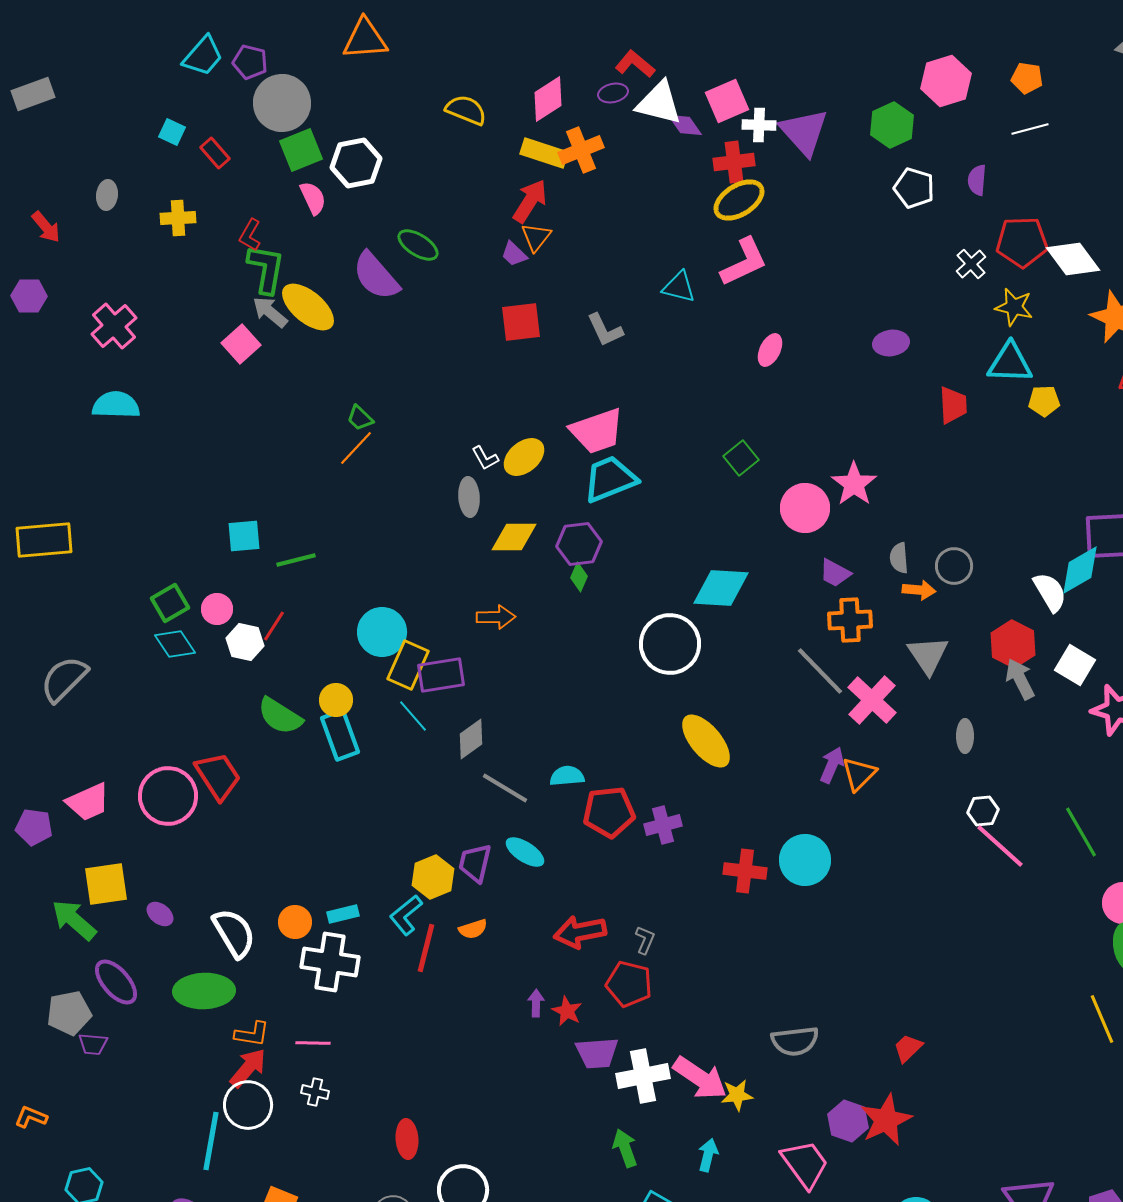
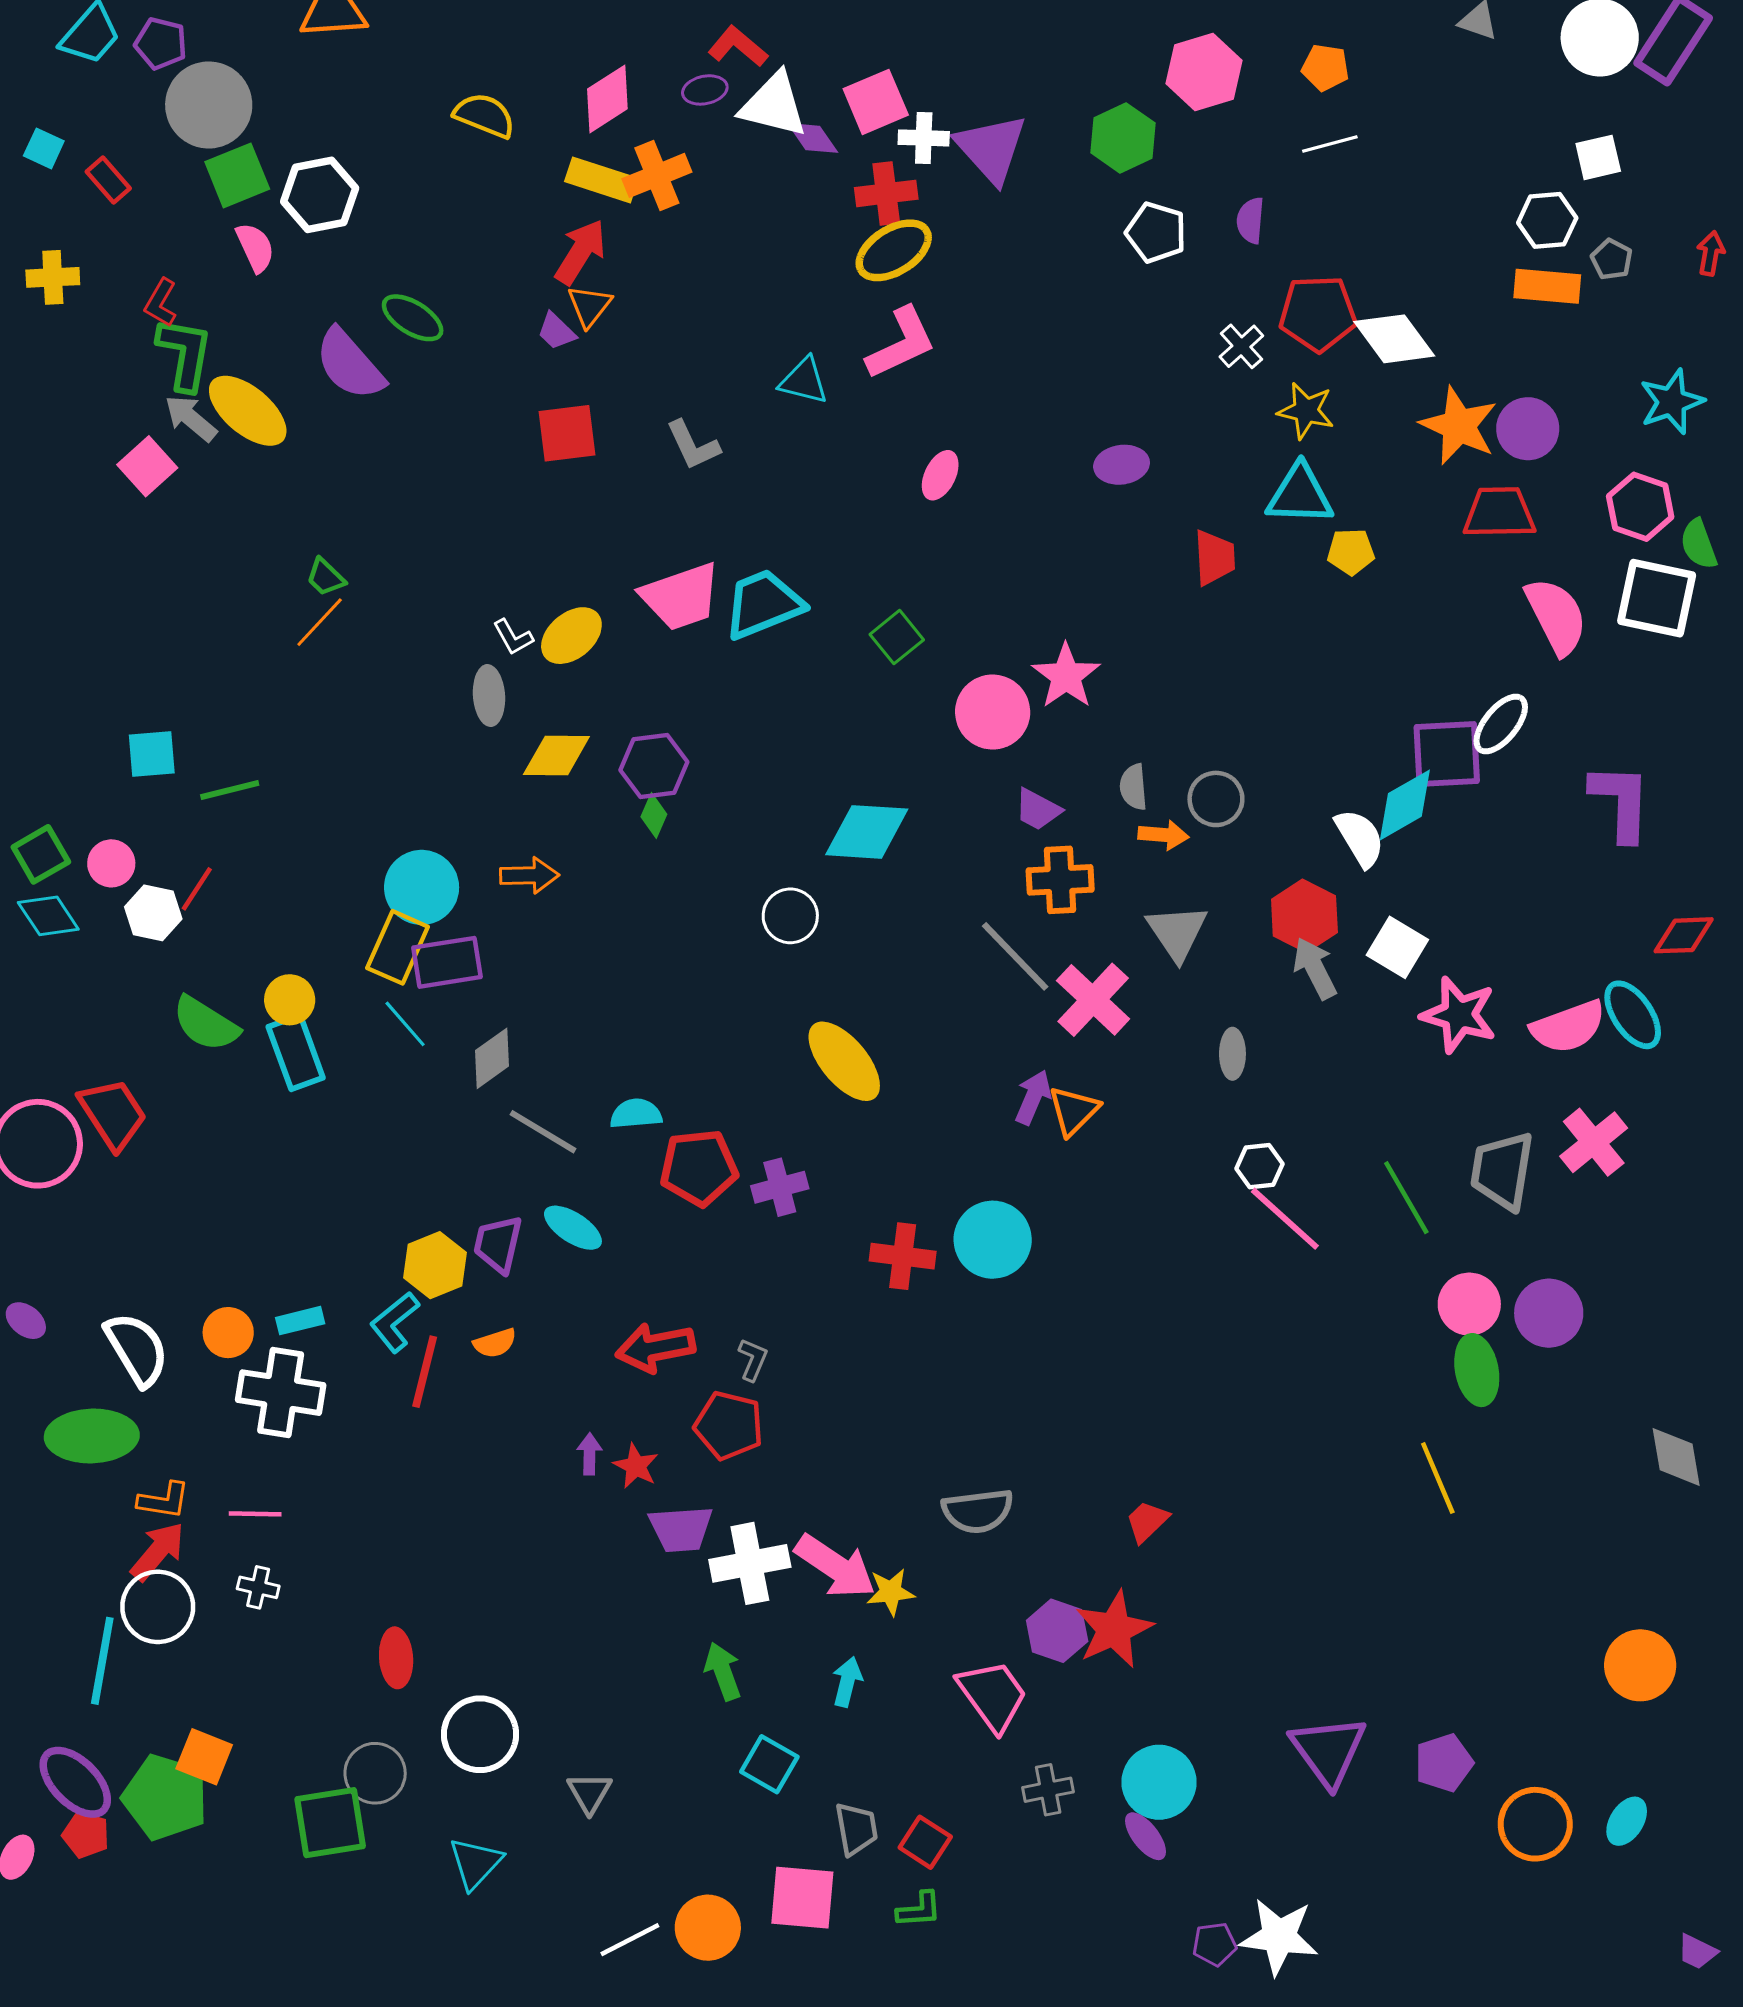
cyan trapezoid: (610, 479) -> (763, 604), moved
cyan circle: (382, 632) -> (422, 887), moved
white circle: (670, 644) -> (790, 916), size x0.6

